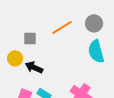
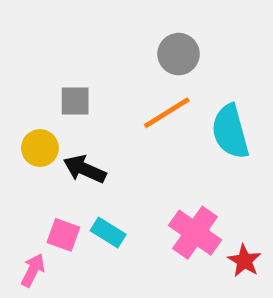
gray circle: (94, 23) -> (179, 54), moved
orange line: (62, 27) -> (167, 113), moved

